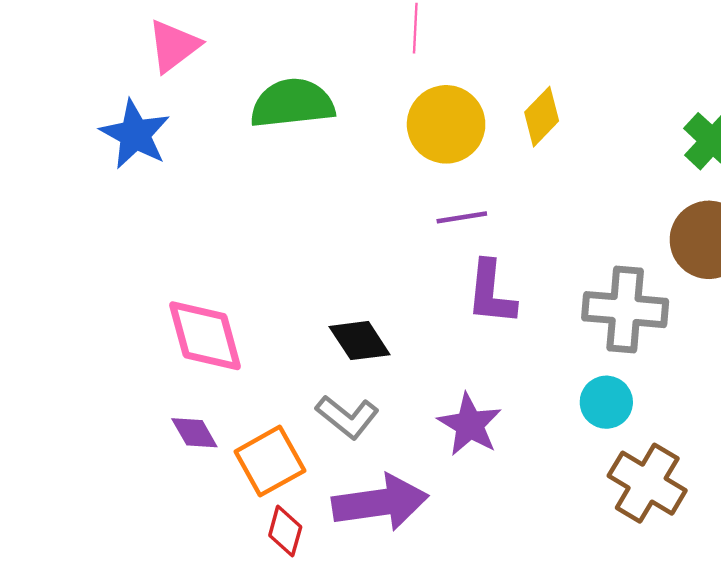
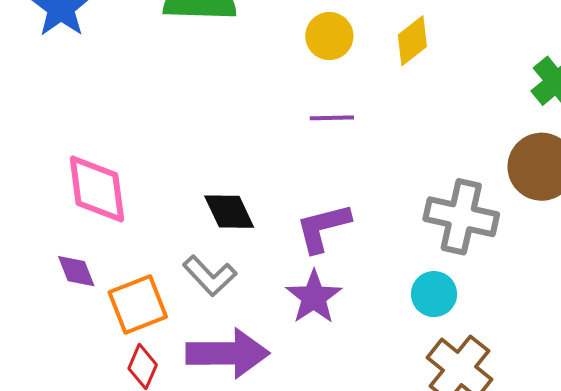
yellow circle: (446, 124) -> (329, 36), size x0.7
purple L-shape: (491, 293) -> (323, 228), moved, turned 62

